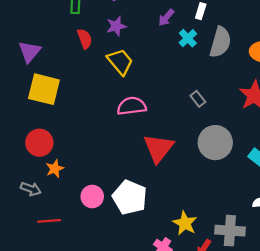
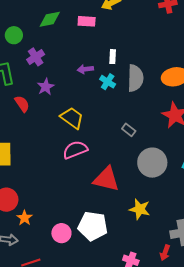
purple arrow: (166, 18) -> (85, 69), turned 56
yellow trapezoid: (120, 62) -> (72, 118), moved
red triangle: (158, 148) -> (106, 179), turned -40
yellow star: (185, 223) -> (140, 209), moved

